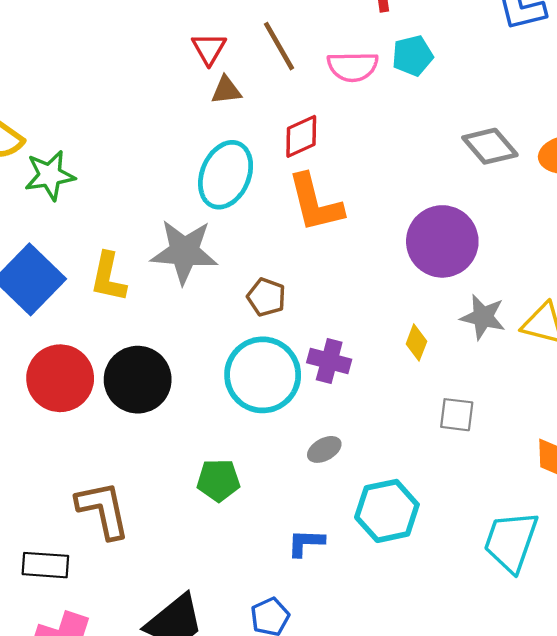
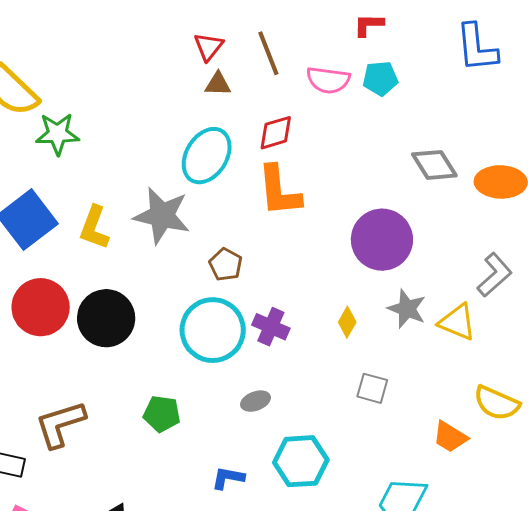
brown L-shape: (103, 510) -> (60, 424), turned -104

